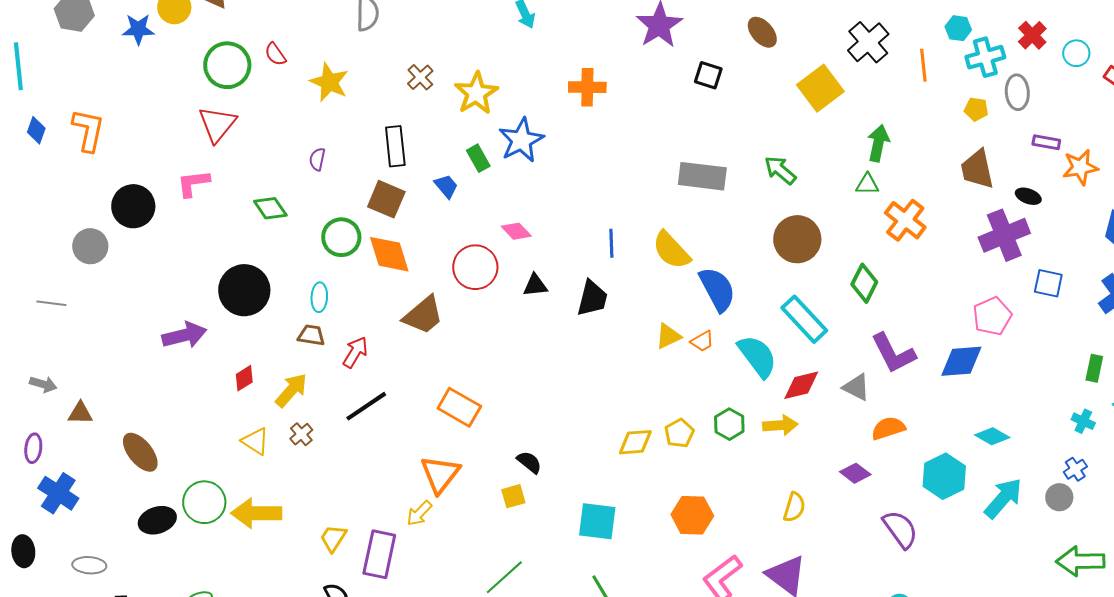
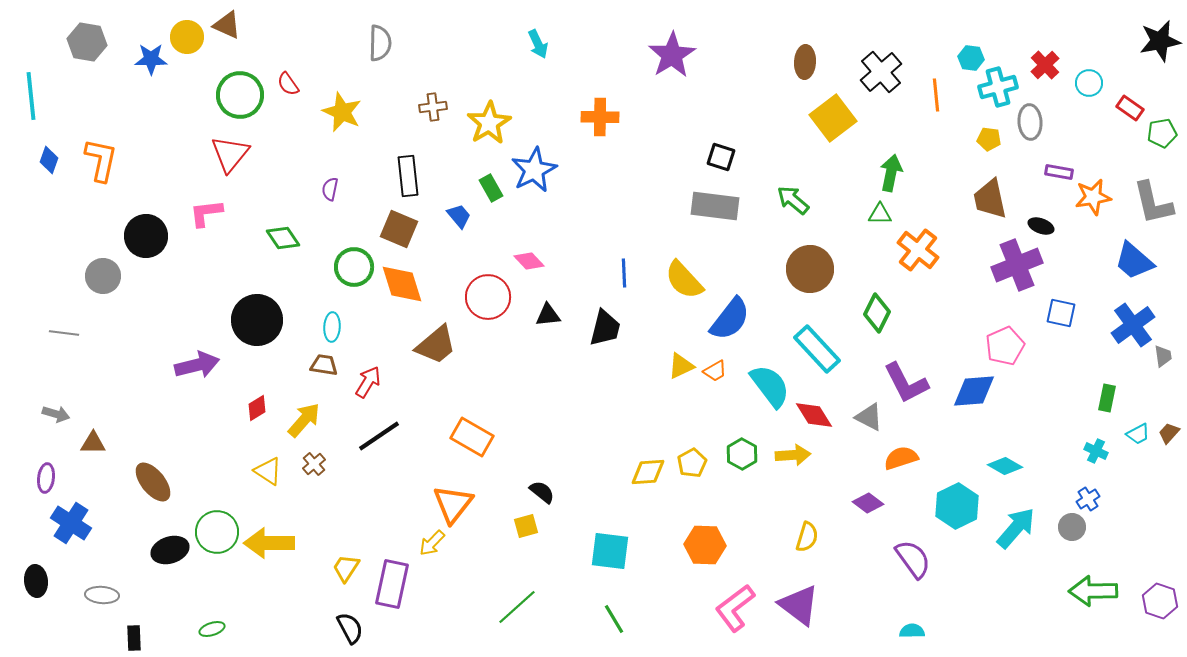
brown ellipse: (762, 32) -> (805, 62), moved, turned 44
black square: (708, 75) -> (721, 157), moved
brown cross: (420, 77) -> (433, 107), turned 36
blue semicircle: (717, 289) -> (730, 319), turned 66
red diamond: (801, 385) -> (814, 415), turned 72

